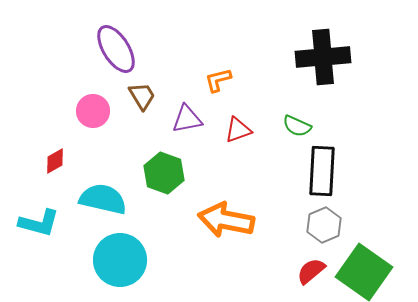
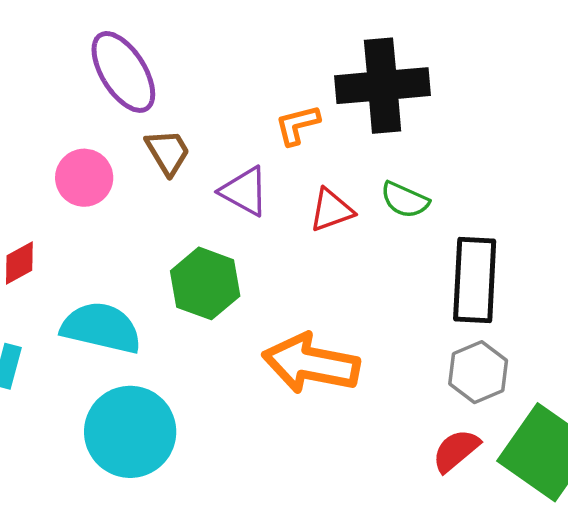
black cross: (323, 57) -> (383, 86), moved
purple triangle: (187, 119) -> (244, 191), turned 40
green semicircle: (297, 126) -> (405, 200), moved

